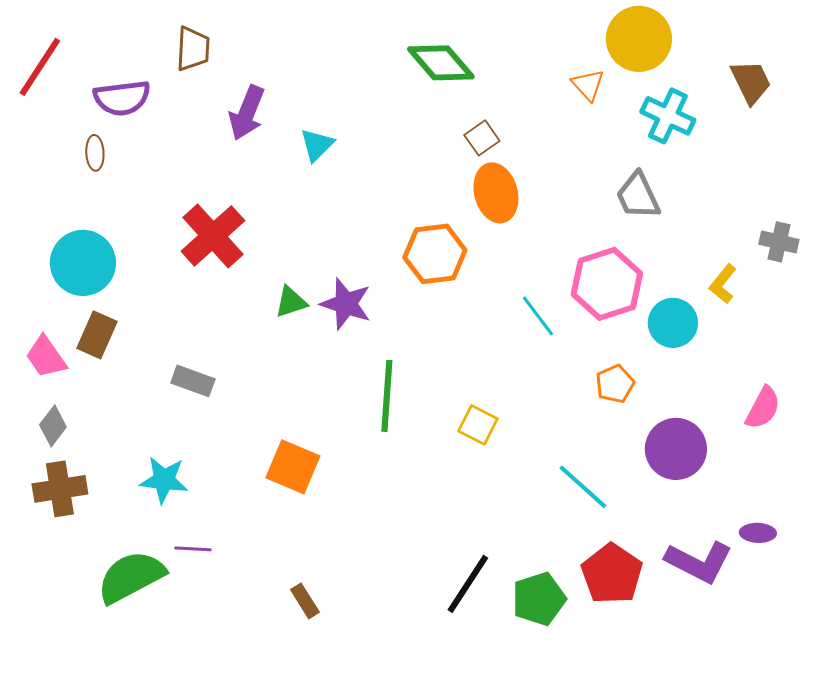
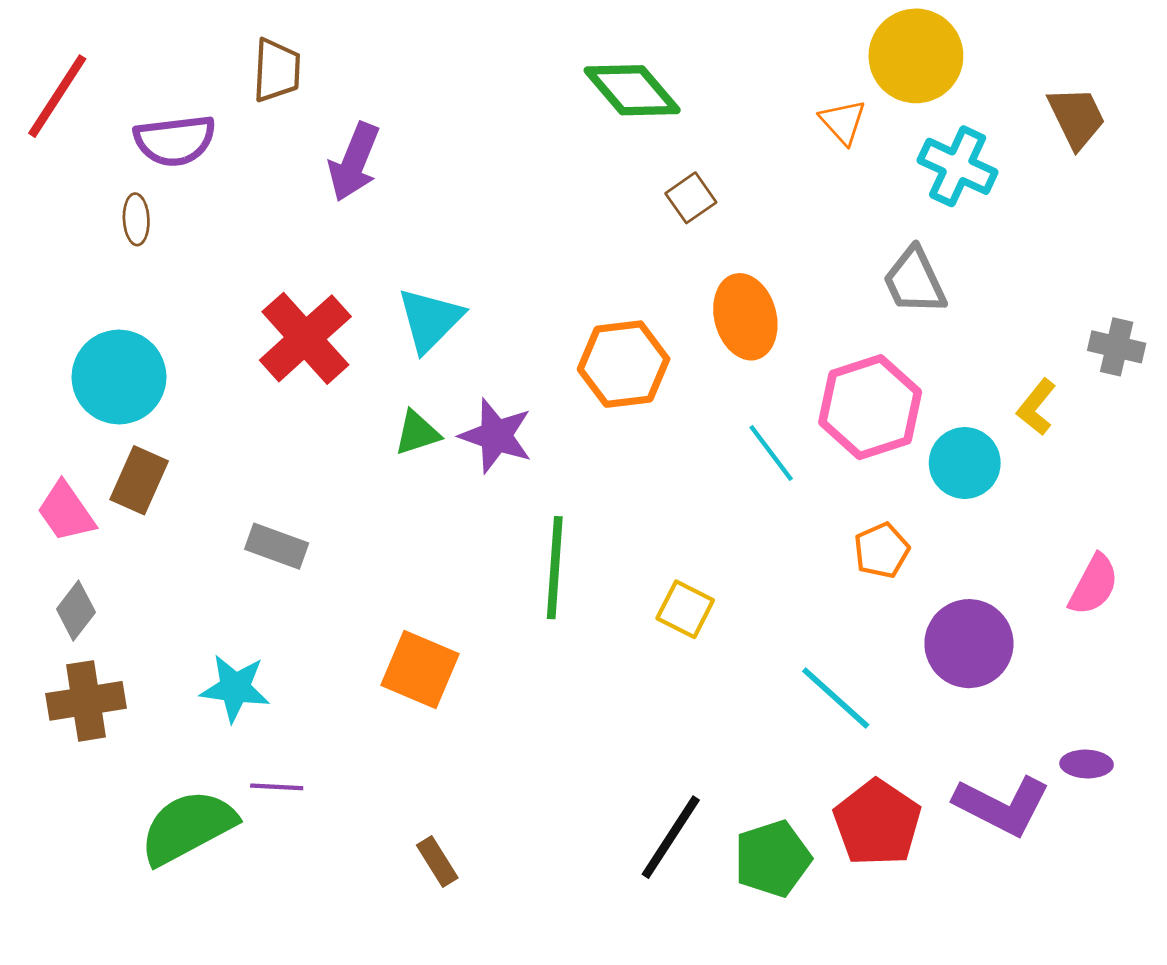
cyan triangle: (317, 145) -> (430, 320), moved, size x1.4
orange ellipse: (496, 193) -> (745, 317), moved

